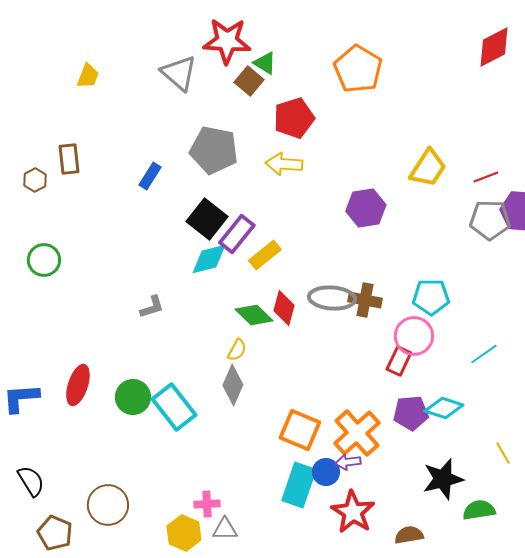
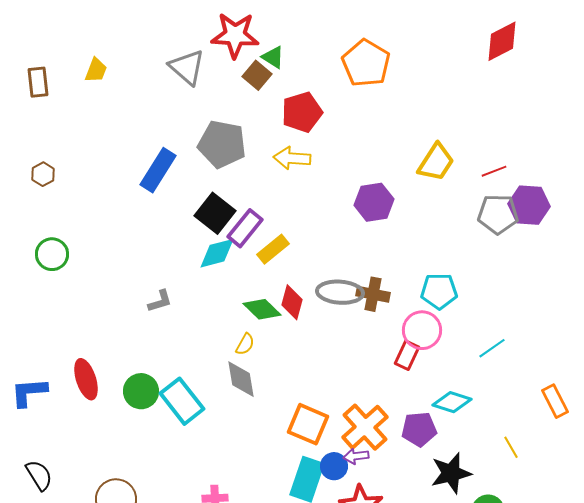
brown rectangle: (69, 159) -> (38, 82), moved
blue rectangle: (150, 176) -> (158, 170), size x1.6
red ellipse: (78, 385) -> (86, 379), turned -36
gray diamond: (233, 385) -> (241, 379), turned -33
purple pentagon: (411, 413) -> (419, 429), moved

